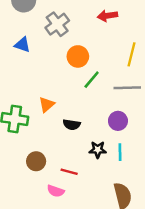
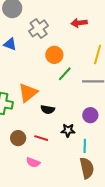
orange triangle: (47, 105) -> (28, 93), size x1.5
purple circle: (118, 121) -> (90, 115), moved
cyan line: (120, 152) -> (85, 146), moved
red line: (69, 172) -> (41, 138), moved

